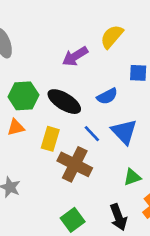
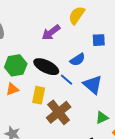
blue line: (92, 134) -> (67, 80), moved
brown cross: (75, 164) -> (59, 112), turned 30

